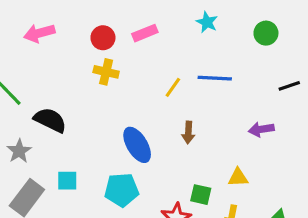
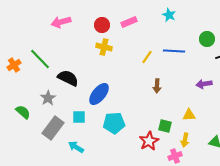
green circle: (266, 33) -> (207, 39), moved
blue ellipse: (137, 145) -> (99, 94), moved, turned 70

